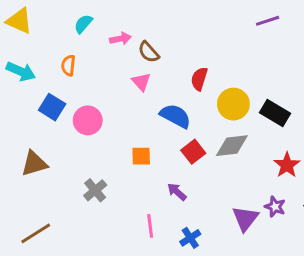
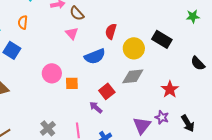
black rectangle: (275, 113) -> (162, 39), moved
blue semicircle: (175, 116) -> (95, 56), turned 130
pink circle: (88, 120) -> (52, 73), moved
red square: (193, 152) -> (107, 91), moved
gray cross: (95, 190) -> (48, 128), moved

